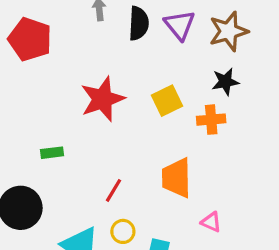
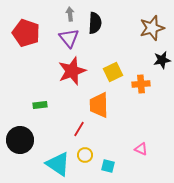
purple triangle: (180, 25) -> (69, 38), moved
black star: (225, 82) -> (162, 60), moved
orange trapezoid: (176, 178) -> (99, 105), moved

